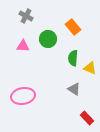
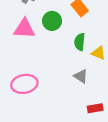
pink triangle: (23, 46) -> (24, 29), size x1.5
red rectangle: (87, 118) -> (95, 108), turned -56

